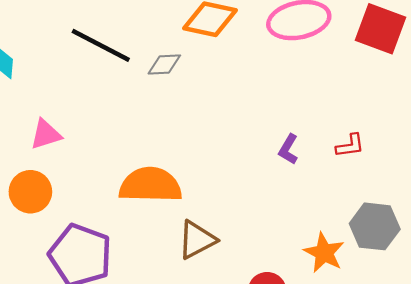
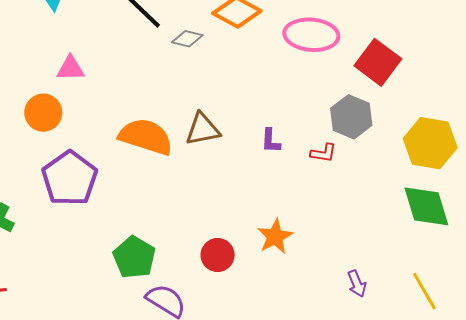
purple L-shape: (288, 149) -> (271, 141), turned -44
gray hexagon: (375, 226) -> (351, 117), moved
brown triangle: (197, 240) -> (203, 129), moved

